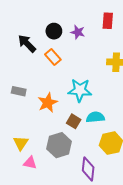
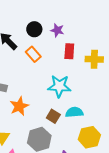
red rectangle: (108, 21) -> (69, 51), moved
orange star: (48, 103) -> (19, 106), moved

